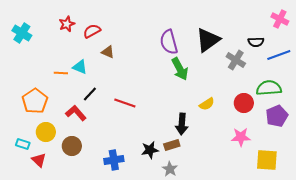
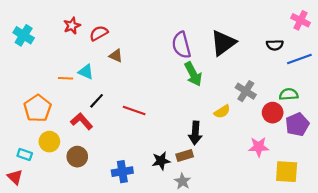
gray cross: (236, 60) -> (246, 91), moved
green semicircle: (269, 88) -> (289, 94), size x0.7
red circle: (244, 103) -> (273, 113), moved
red triangle: (39, 160) -> (15, 177), moved

